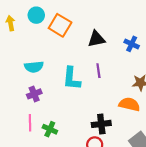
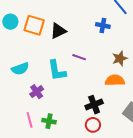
black triangle: (96, 39) -> (58, 31), moved
purple line: (98, 71) -> (79, 57), turned -48
purple cross: (34, 94) -> (37, 92), moved

